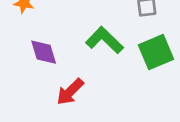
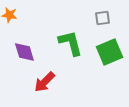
green L-shape: (104, 40) -> (70, 43), turned 32

